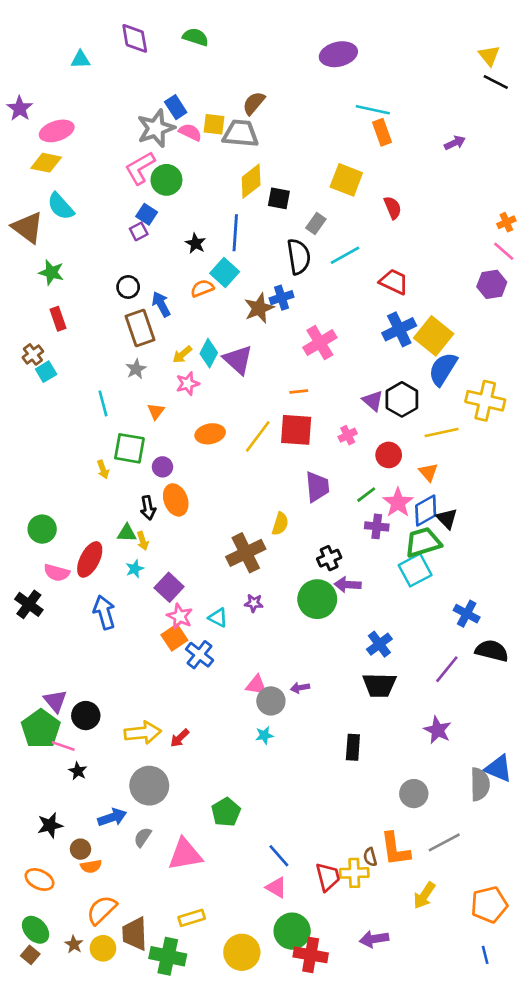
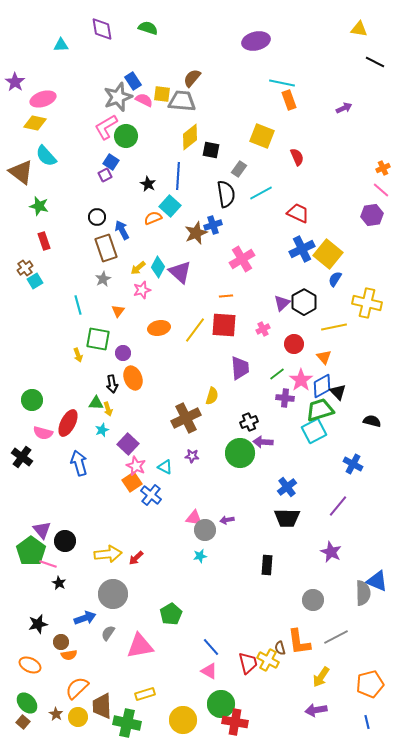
yellow triangle: (489, 56) -> (359, 29), moved, turned -42
blue semicircle: (443, 369) -> (335, 279), size x0.6
purple triangle: (373, 401) -> (282, 303), turned 36
black semicircle: (492, 651) -> (372, 421), moved, size x0.7
yellow cross: (354, 873) -> (268, 660), turned 30
purple arrow: (374, 939) -> (316, 710), moved

